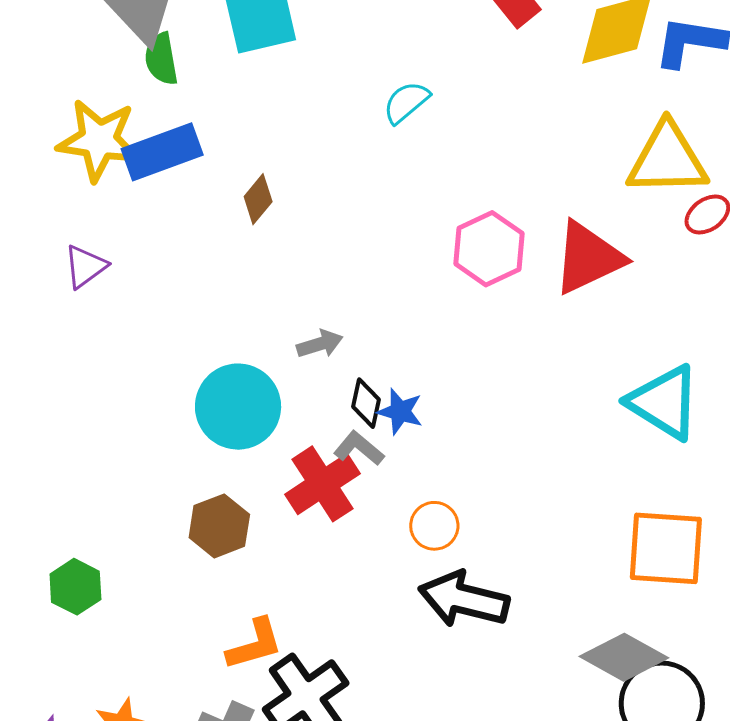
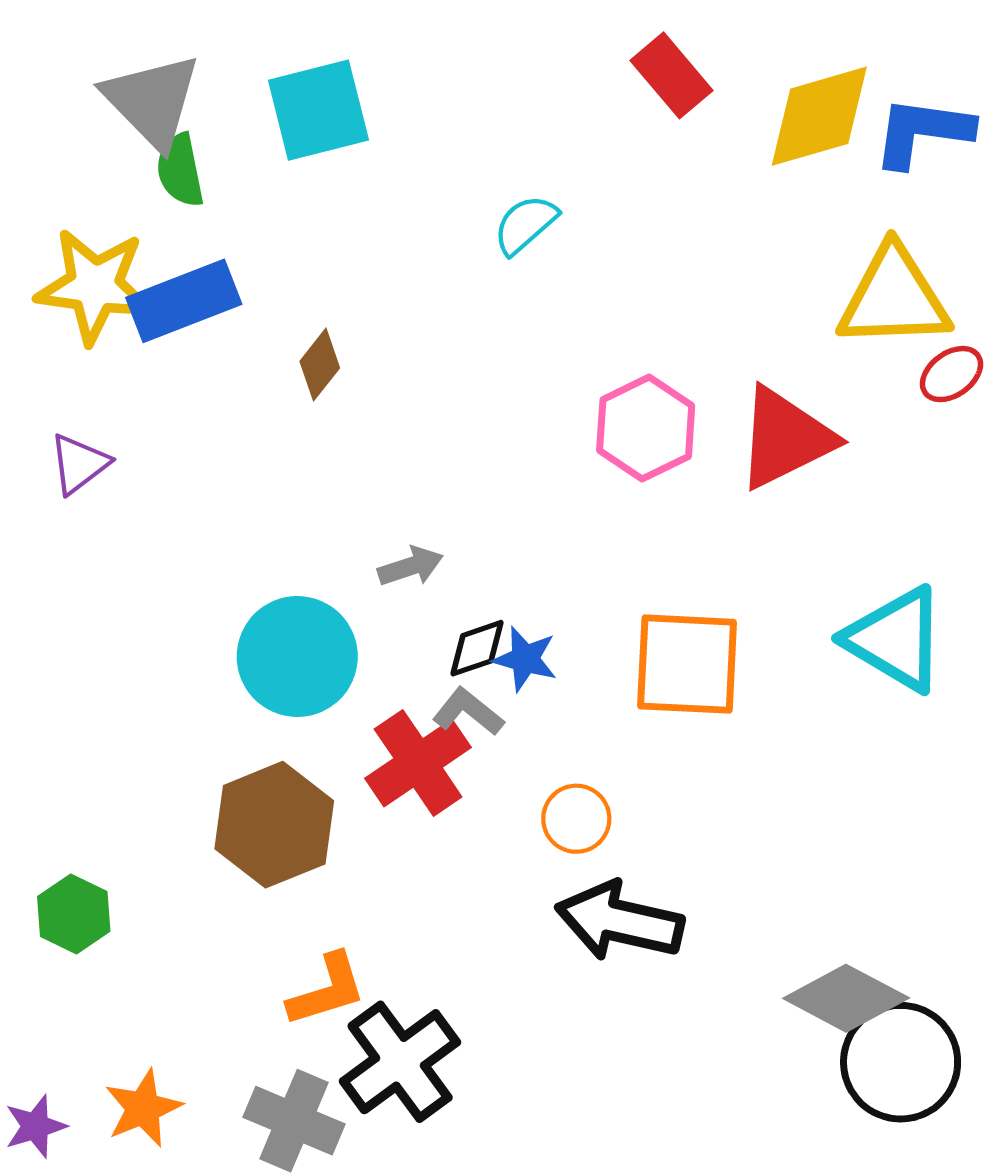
black diamond: (366, 403) -> (477, 648), turned 60
brown hexagon: (219, 526) -> (274, 825), size x1.4
orange square: (666, 548) -> (687, 664), moved

